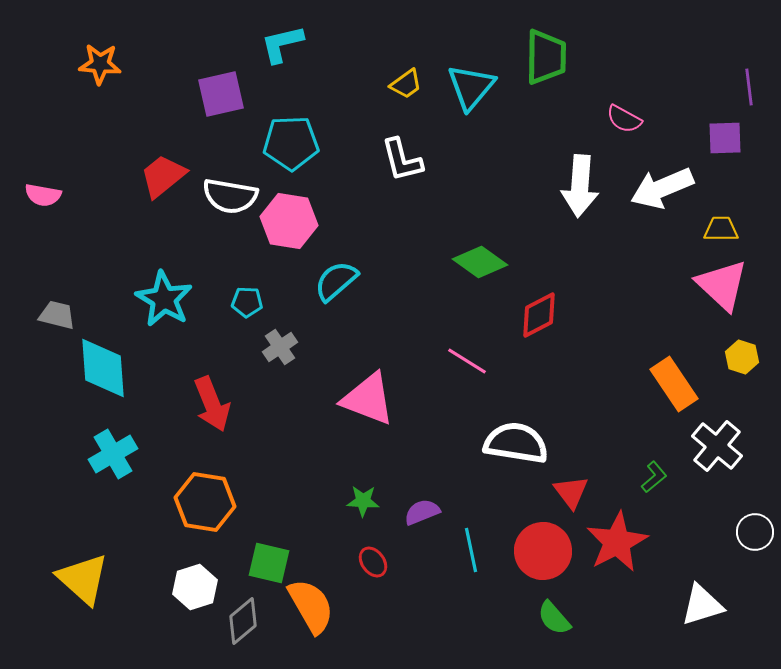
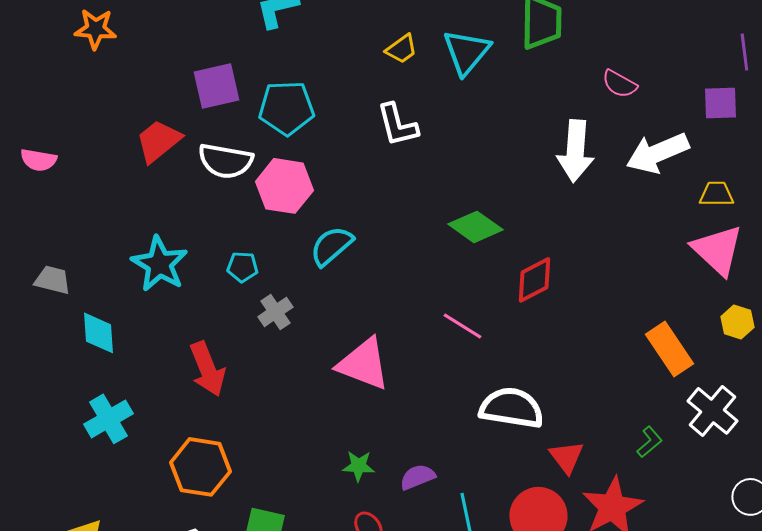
purple square: (221, 94) -> (216, 86), moved
cyan diamond: (103, 368) -> (98, 333), size x0.7

